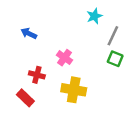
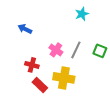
gray line: (113, 36) -> (76, 50), moved
red rectangle: (25, 98) -> (40, 85), moved

